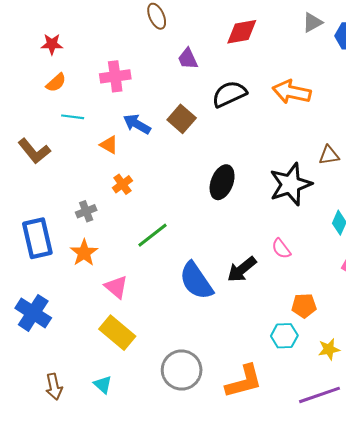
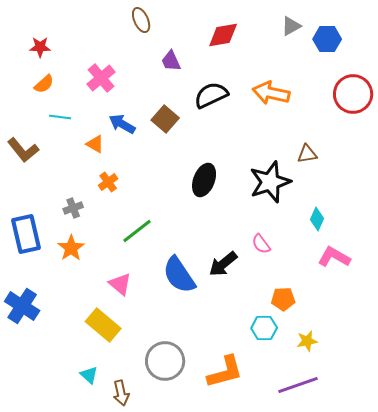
pink cross: (115, 76) -> (101, 78), turned -32
pink triangle: (116, 287) -> (120, 284), moved
brown arrow: (54, 387) -> (121, 393), moved

